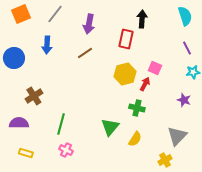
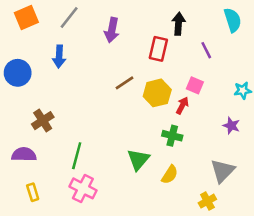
purple line: (187, 48) -> (206, 50), moved
brown line: (85, 53) -> (124, 83), moved
pink cross: (66, 150) -> (83, 188), size x1.5
yellow rectangle: (26, 153) -> (33, 192), turned 56

